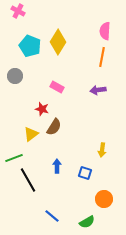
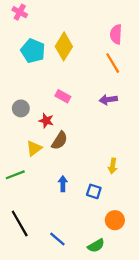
orange line: (102, 57) -> (113, 63), turned -42
gray circle: (15, 76) -> (21, 108), moved
black line: (28, 180) -> (20, 224), moved

